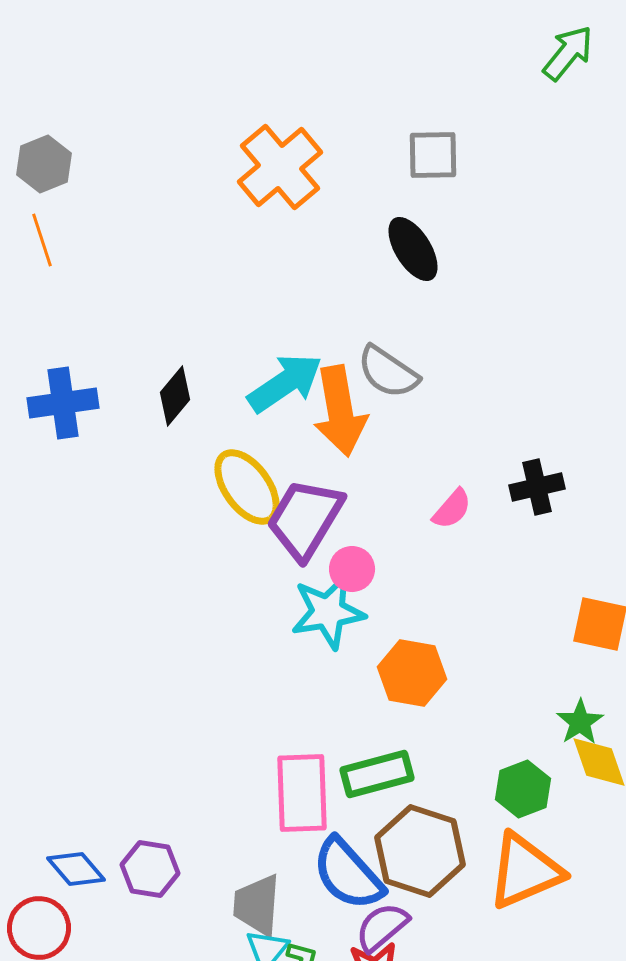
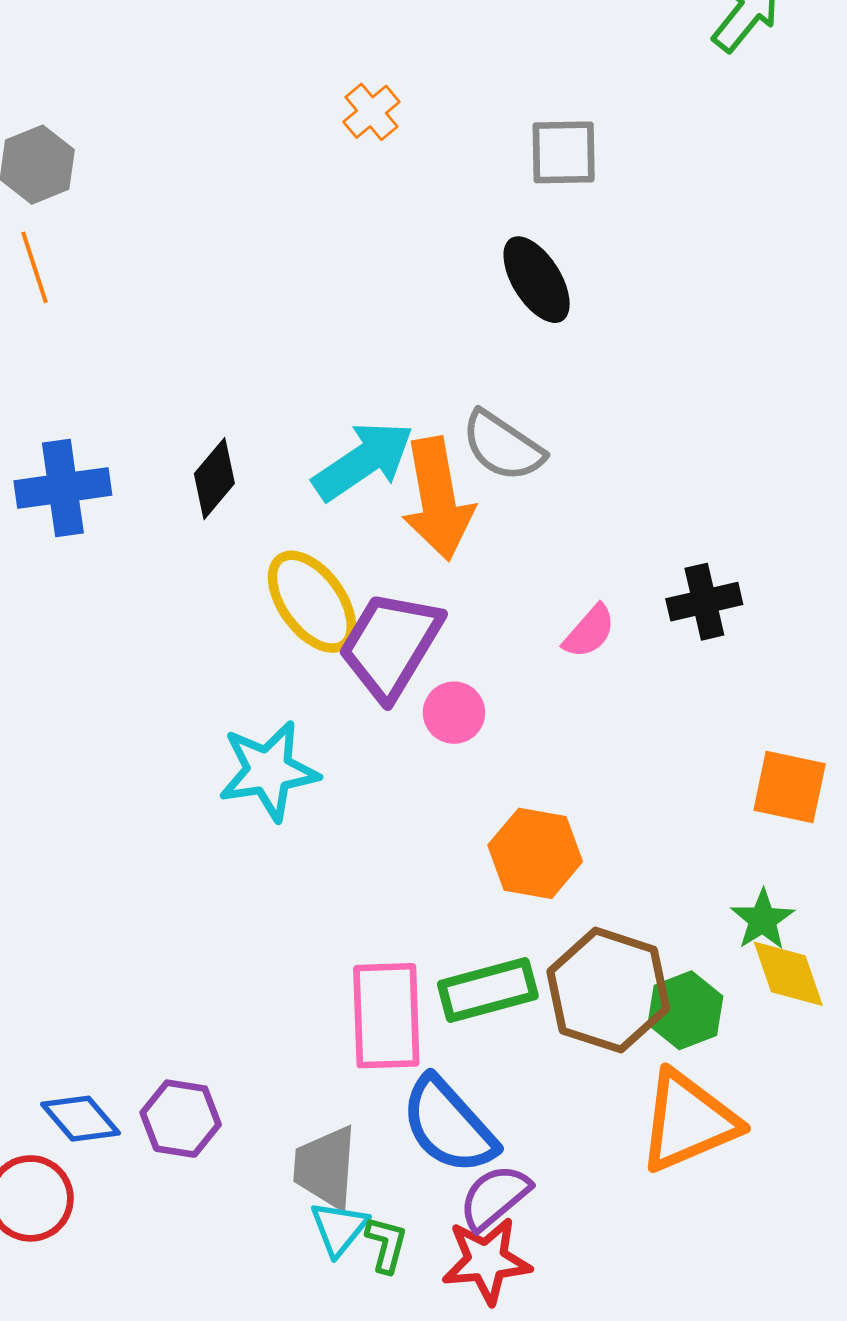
orange cross: (280, 167) -> (371, 112), moved, size x0.5
cyan star: (328, 612) -> (269, 771), moved
brown hexagon: (420, 851) -> (608, 990), moved

